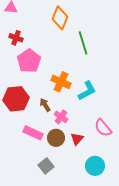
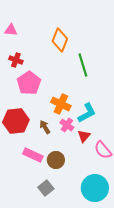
pink cross: (61, 117) -> (67, 125), moved
red triangle: (77, 139) -> (84, 136), moved
cyan circle: (95, 166) -> (95, 188), size x1.4

